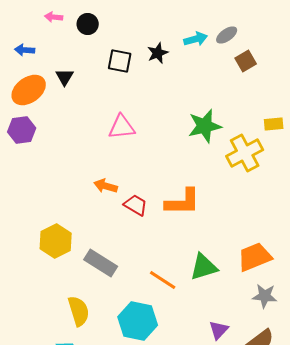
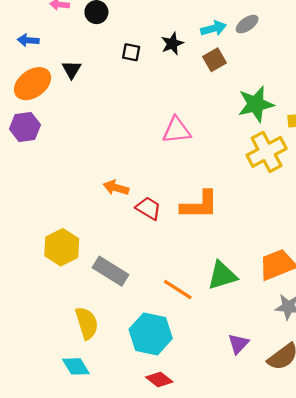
black square: (120, 61) -> (131, 52), size x0.7
brown square: (246, 61) -> (215, 60), moved
green star: (205, 126) -> (256, 104), moved
pink triangle: (122, 127) -> (177, 130), moved

